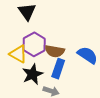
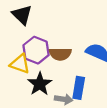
blue rectangle: (58, 69) -> (79, 88), moved

